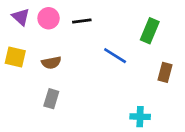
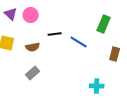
black line: (82, 21) -> (55, 34), moved
gray rectangle: (51, 99) -> (33, 73), turned 32

